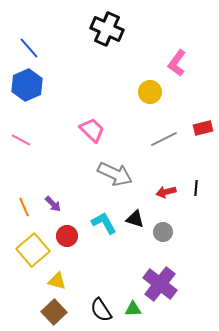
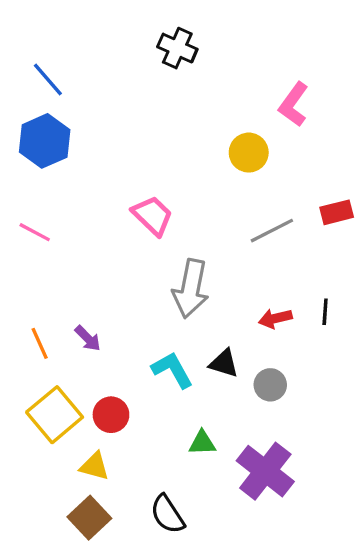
black cross: (107, 29) -> (177, 48), size x0.7
gray arrow: (115, 174) -> (191, 289), turned 76
red circle: (67, 236) -> (111, 415), moved
green triangle: (133, 309) -> (202, 443), moved

